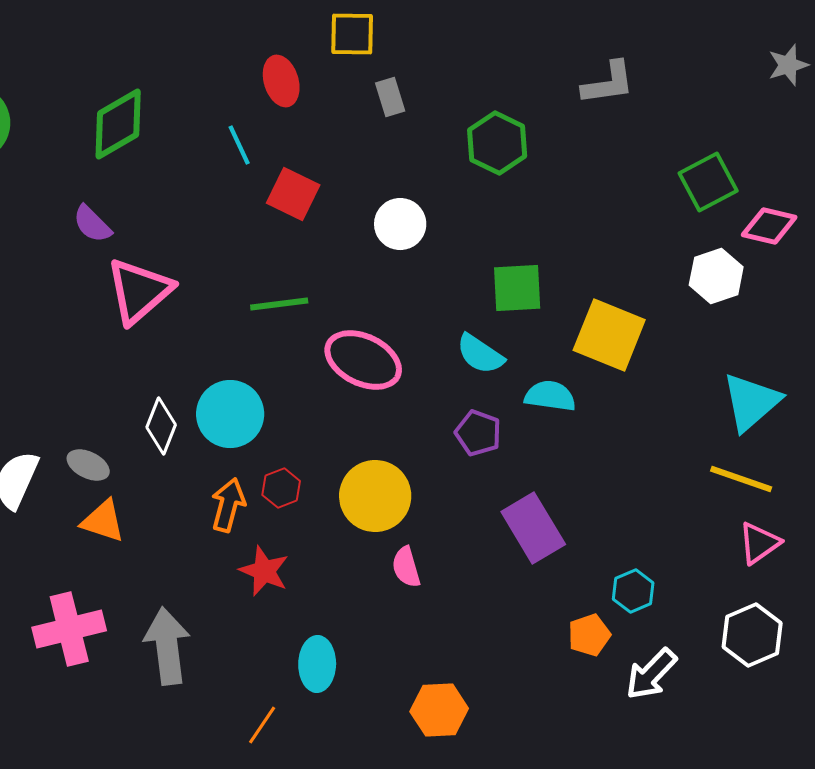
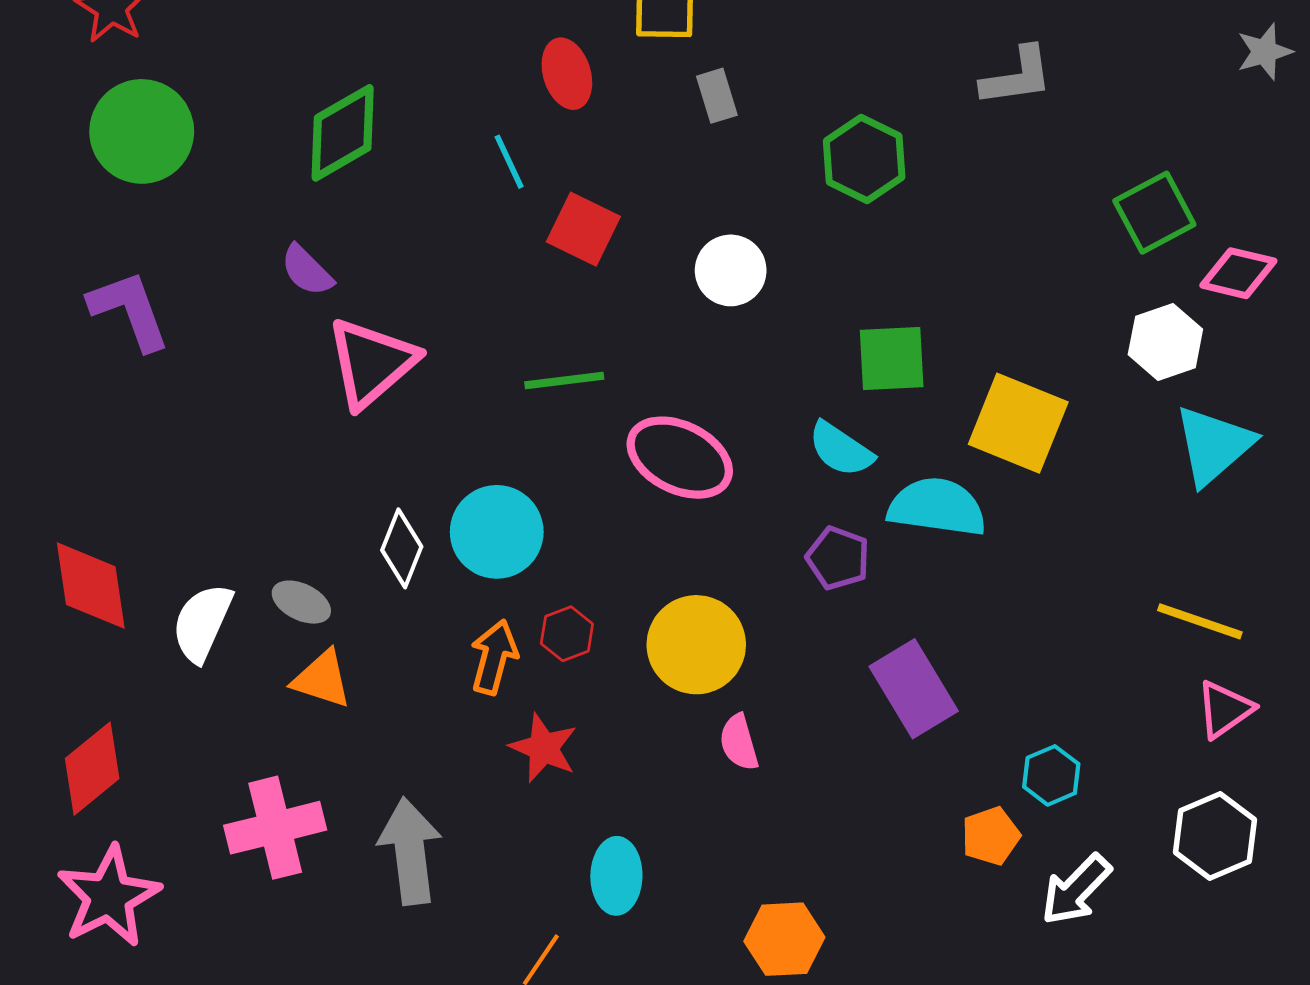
cyan semicircle: (550, 396) -> (937, 507), size x1.4
cyan triangle: (751, 402) -> (1214, 445), moved

